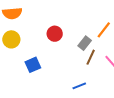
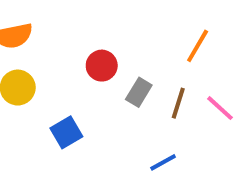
gray rectangle: (85, 43) -> (139, 92), moved

